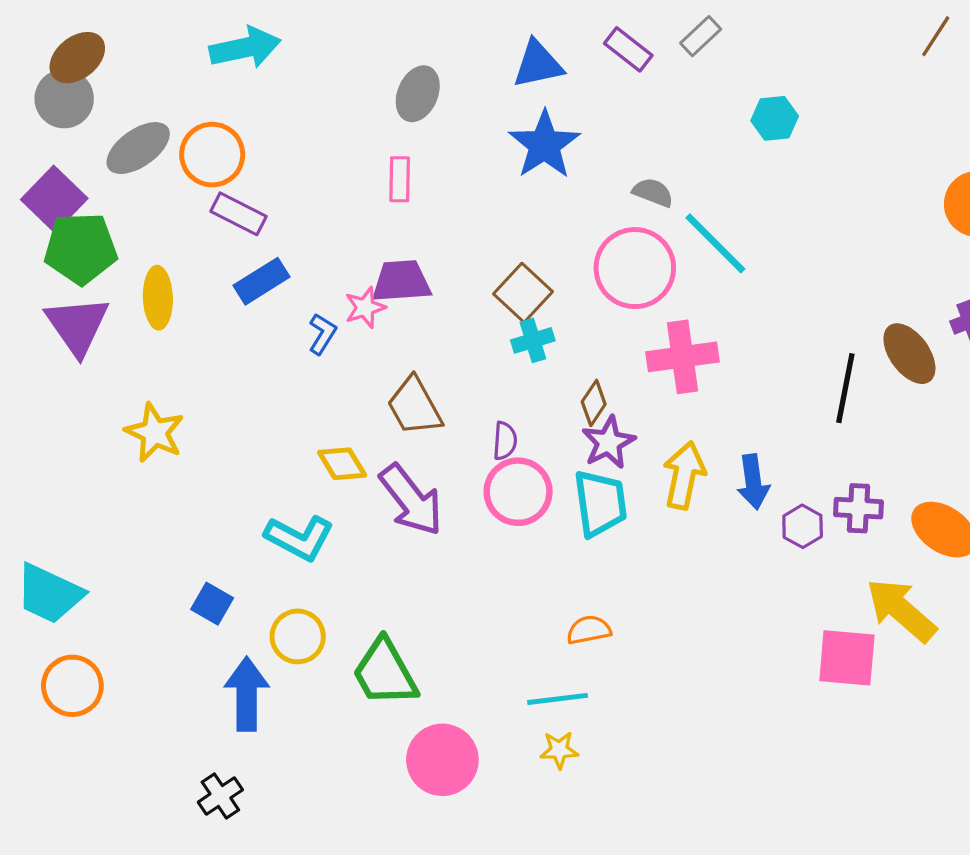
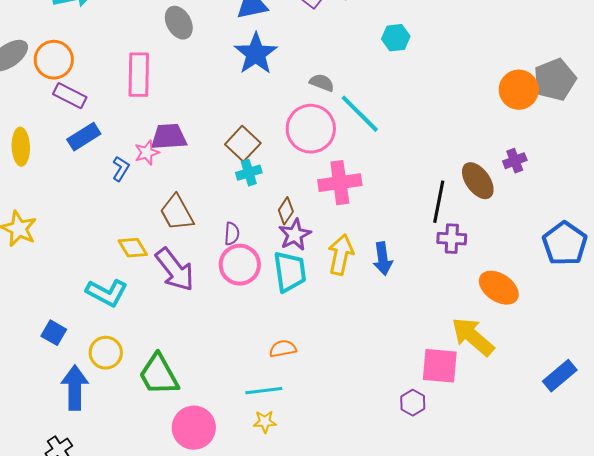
gray ellipse: (418, 94) -> (179, 23), turned -52
pink rectangle: (400, 179) -> (139, 75), moved, size x1.6
purple cross: (858, 508) -> (452, 239), moved
purple hexagon: (803, 526) -> (413, 403), moved

